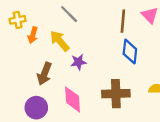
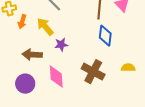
brown arrow: (44, 74) -> (32, 55), turned 72
brown cross: (116, 94) -> (93, 72), turned 30

